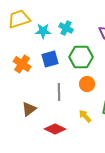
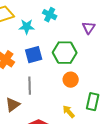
cyan cross: (66, 28) -> (50, 15), moved
gray line: (59, 92) -> (30, 86), moved

